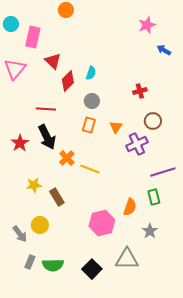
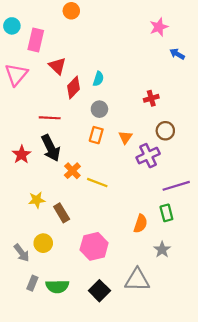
pink hexagon: (102, 223) -> (94, 246), moved

